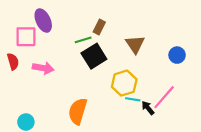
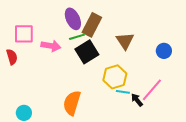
purple ellipse: (43, 21) -> (73, 19), moved
brown rectangle: (99, 27) -> (92, 25), size x1.6
pink arrow: (43, 68) -> (51, 46), moved

